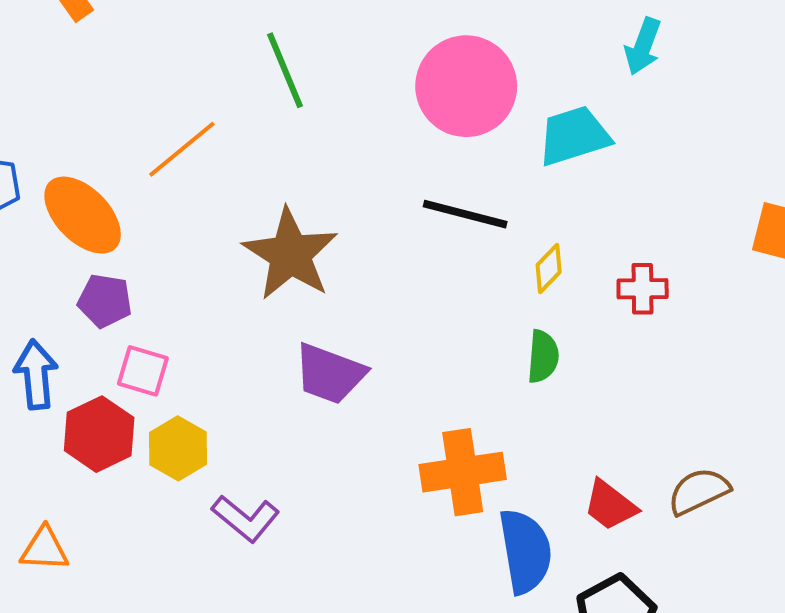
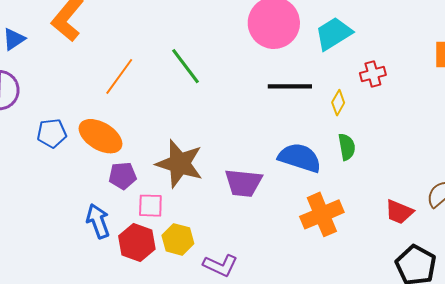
green line: (285, 70) -> (185, 66), moved
orange line: (182, 149) -> (119, 76), moved
brown star: (290, 254) -> (179, 164), moved
red cross: (643, 289) -> (373, 74), moved
blue semicircle: (525, 551) -> (300, 158), moved, turned -48

